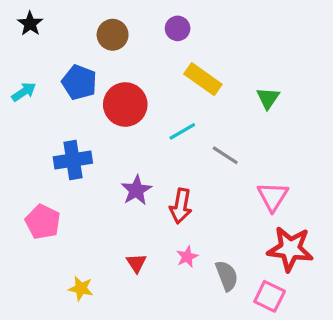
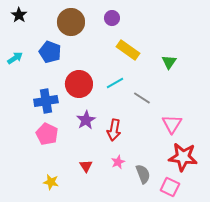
brown circle: (113, 35) -> (71, 22), size x1.4
red circle: (125, 105) -> (79, 84), moved
pink pentagon: (43, 222) -> (47, 134), moved

